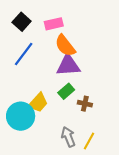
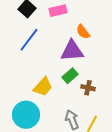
orange semicircle: (65, 46) -> (83, 32), moved, size x0.7
cyan circle: (21, 116) -> (26, 115), moved

